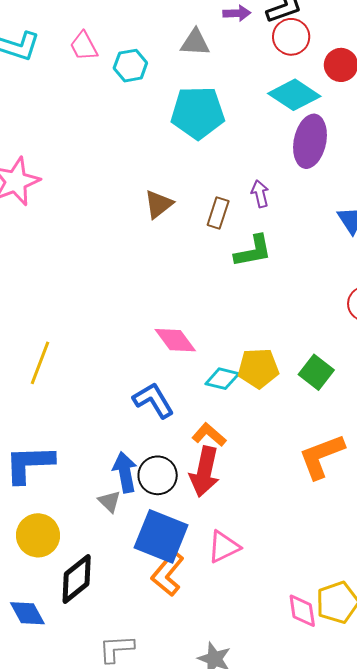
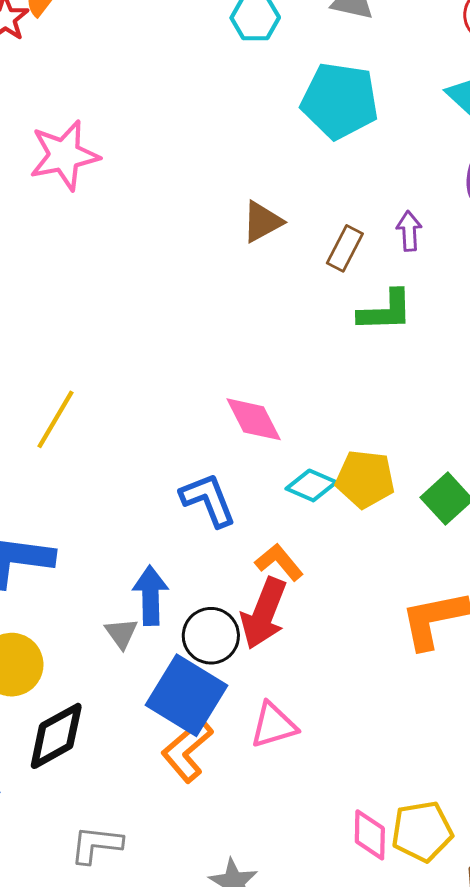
black circle: (158, 475) -> (211, 636), moved

